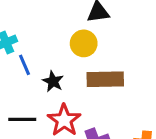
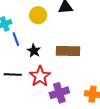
yellow circle: (84, 43) -> (38, 15), moved

